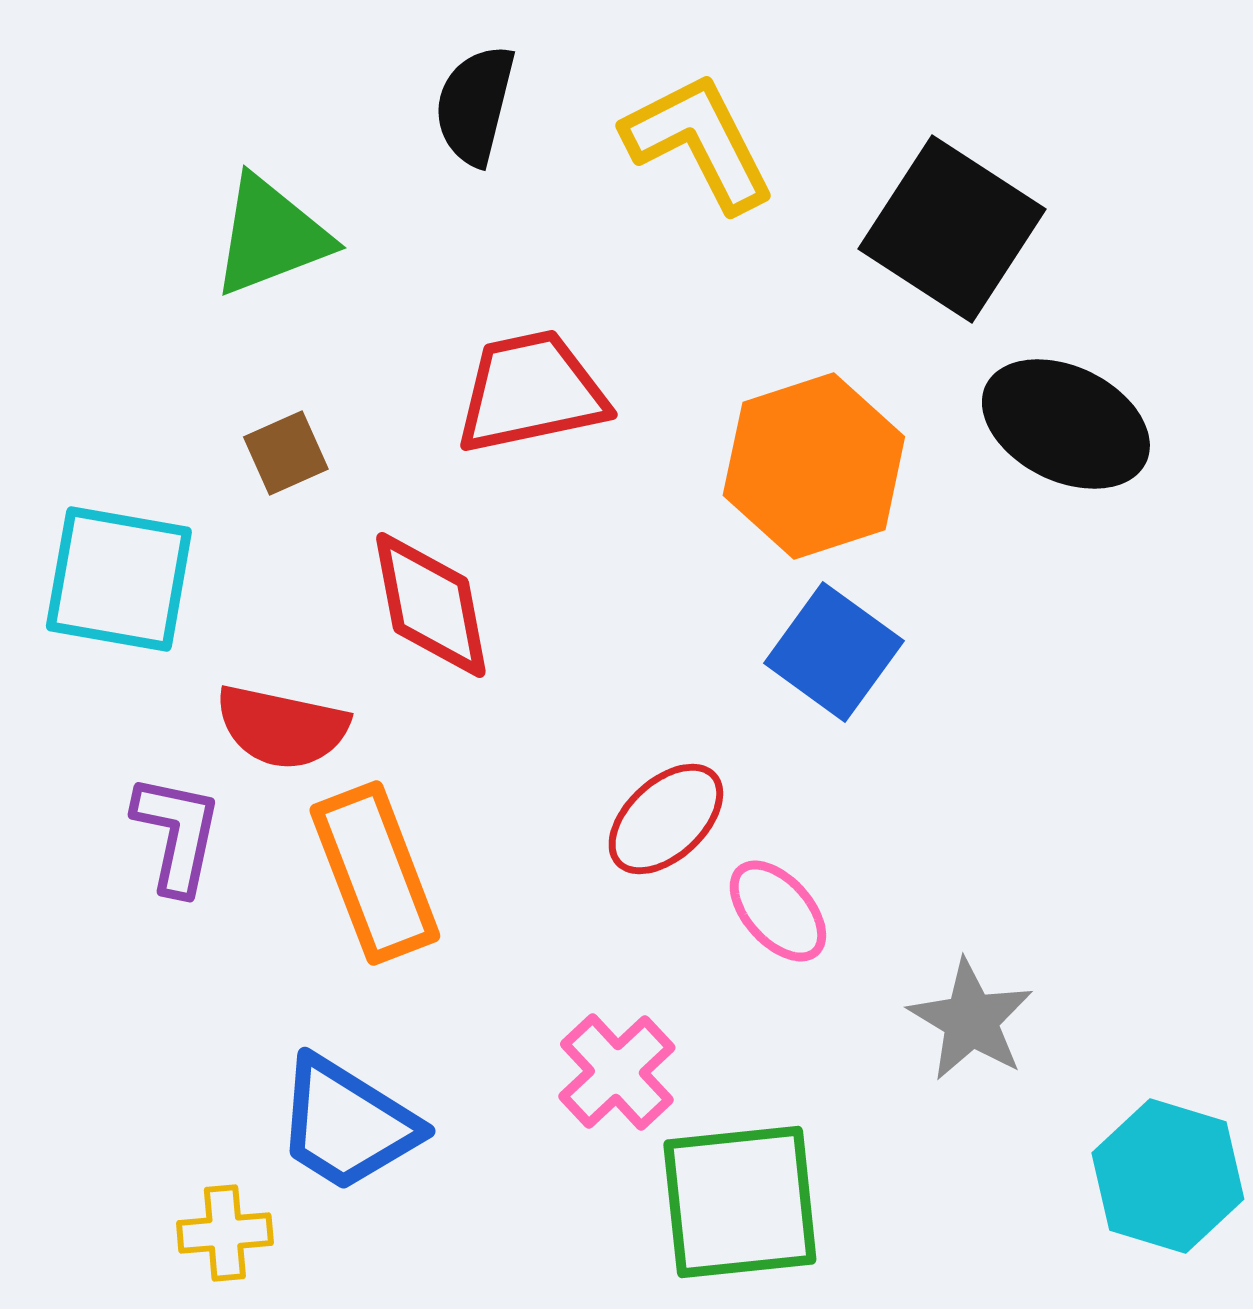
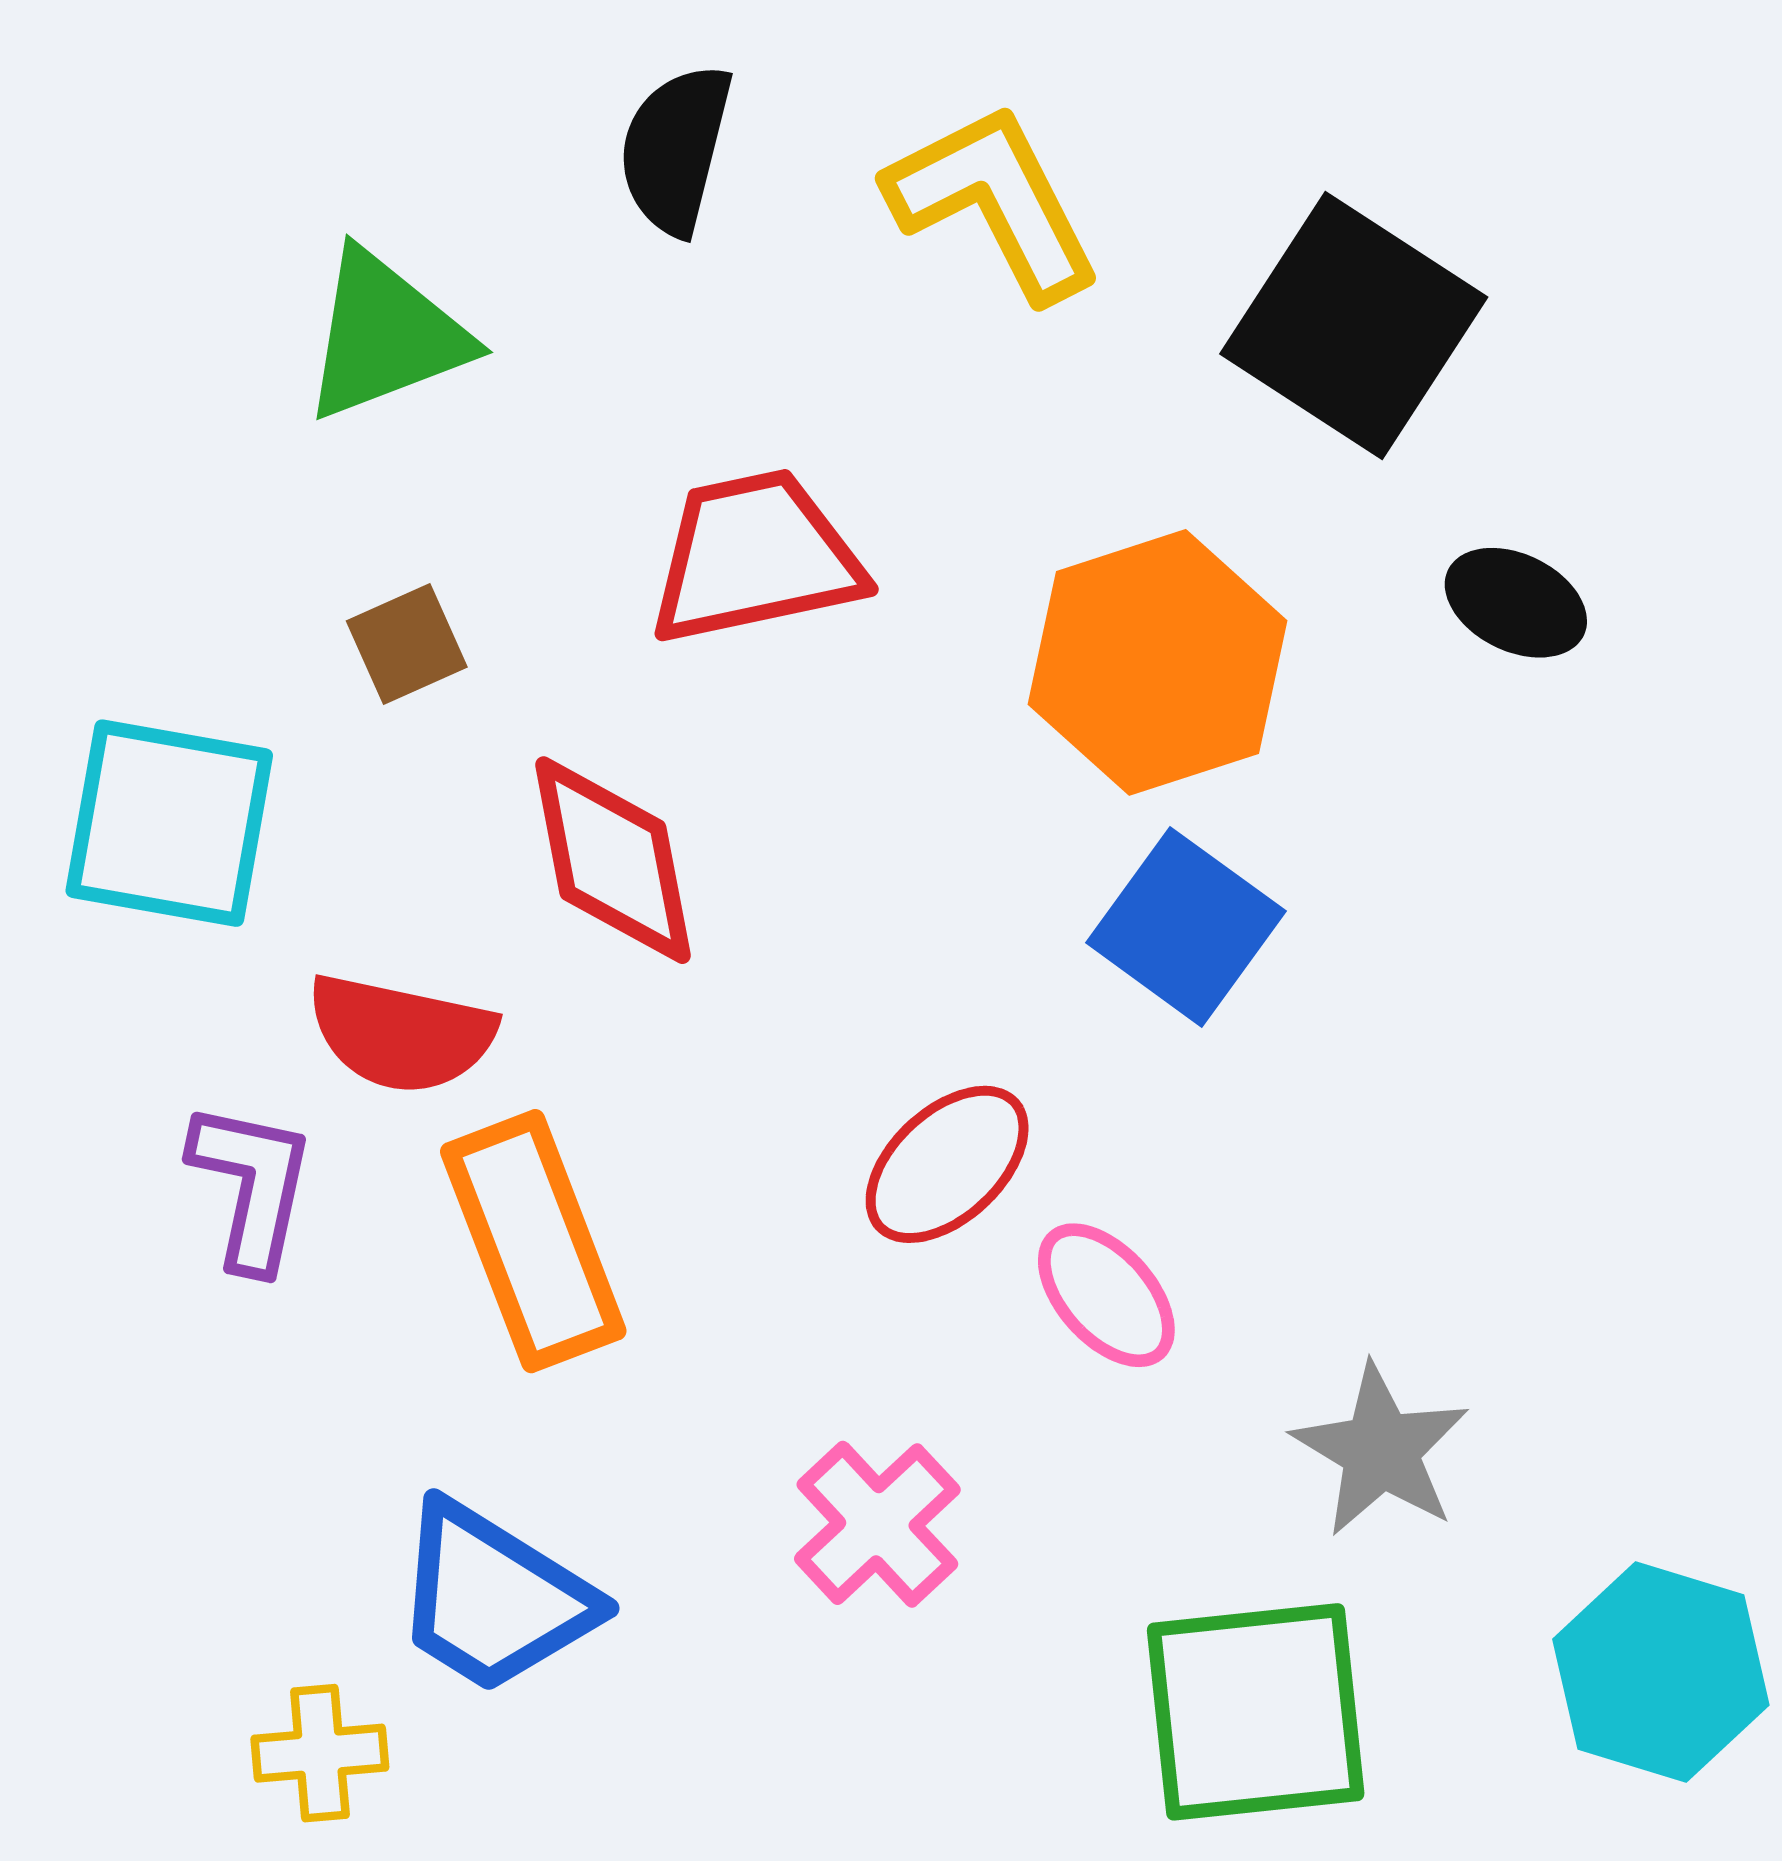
black ellipse: (1066, 424) -> (1516, 603), size x0.6
green square: (740, 1202) -> (1256, 1712), moved

